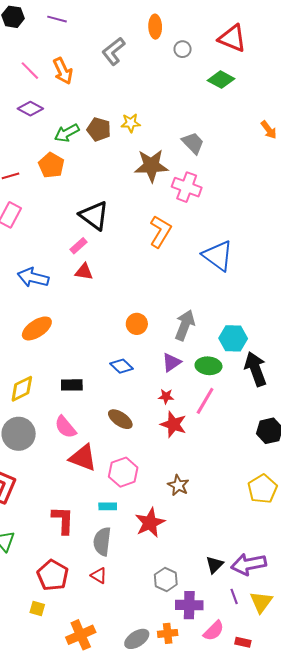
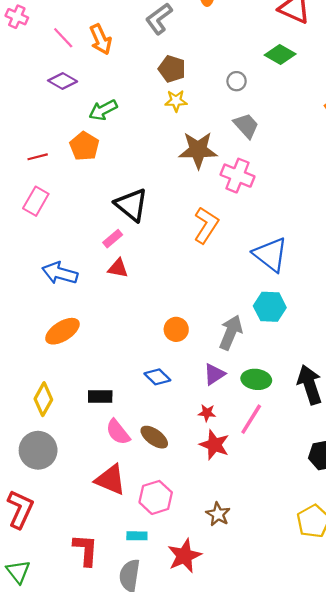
gray circle: (183, 49) -> (237, 81), moved
brown pentagon: (99, 129) -> (172, 69), moved
cyan hexagon: (233, 338) -> (270, 307), moved
yellow diamond: (22, 389) -> (43, 399), turned -36
pink semicircle: (65, 427) -> (118, 432), moved

